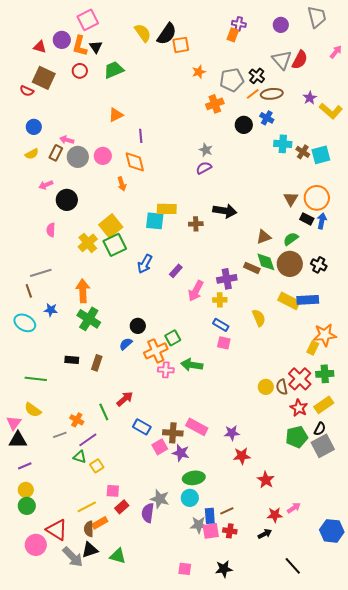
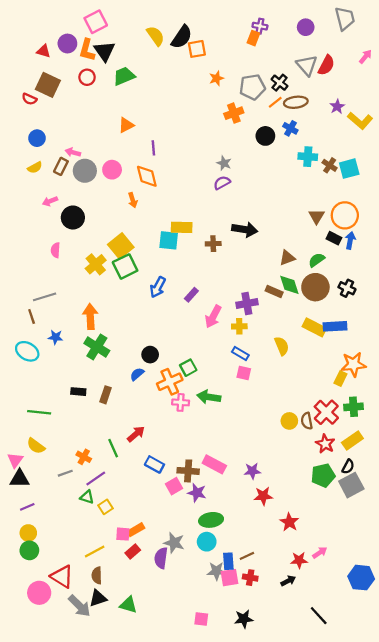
black triangle: (96, 47) -> (104, 51), size x1.5
orange rectangle: (100, 523) -> (136, 530), moved

